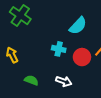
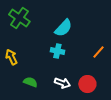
cyan semicircle: (78, 26) -> (63, 28), moved
red circle: (82, 57) -> (87, 84), moved

